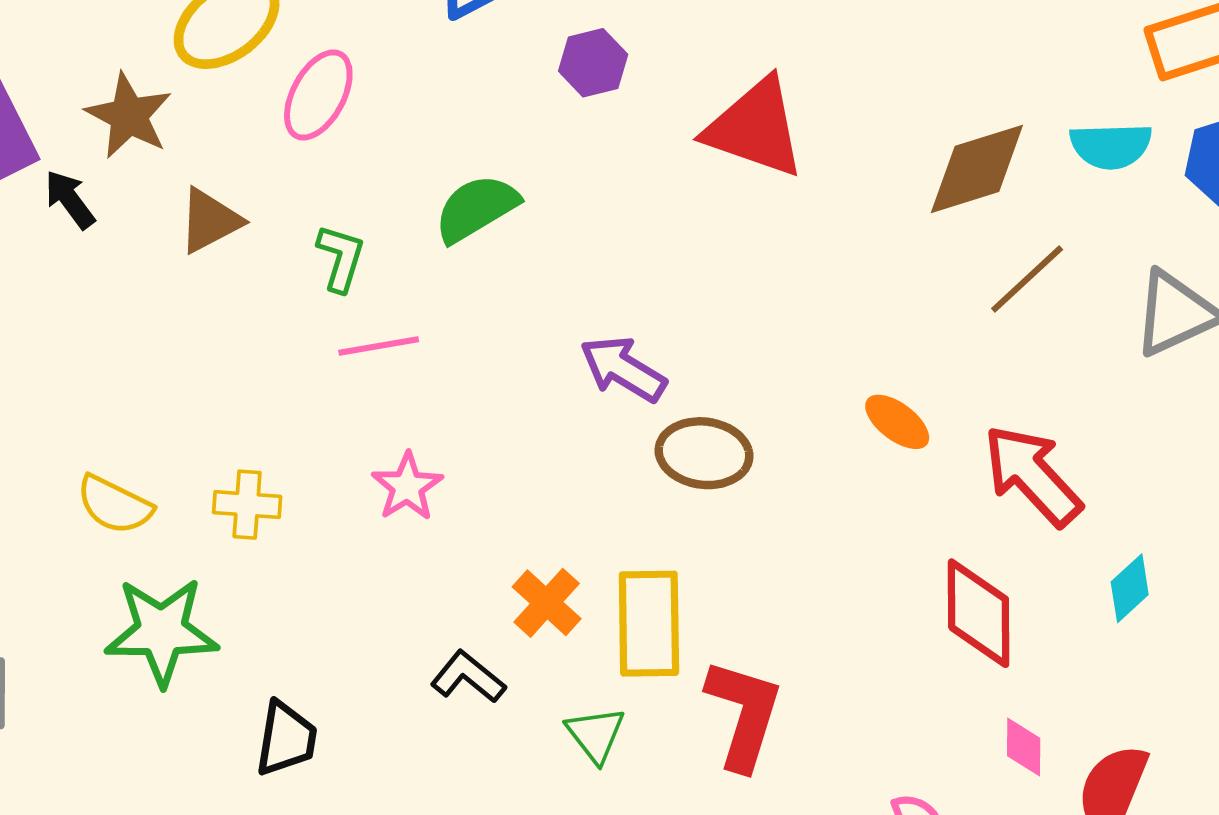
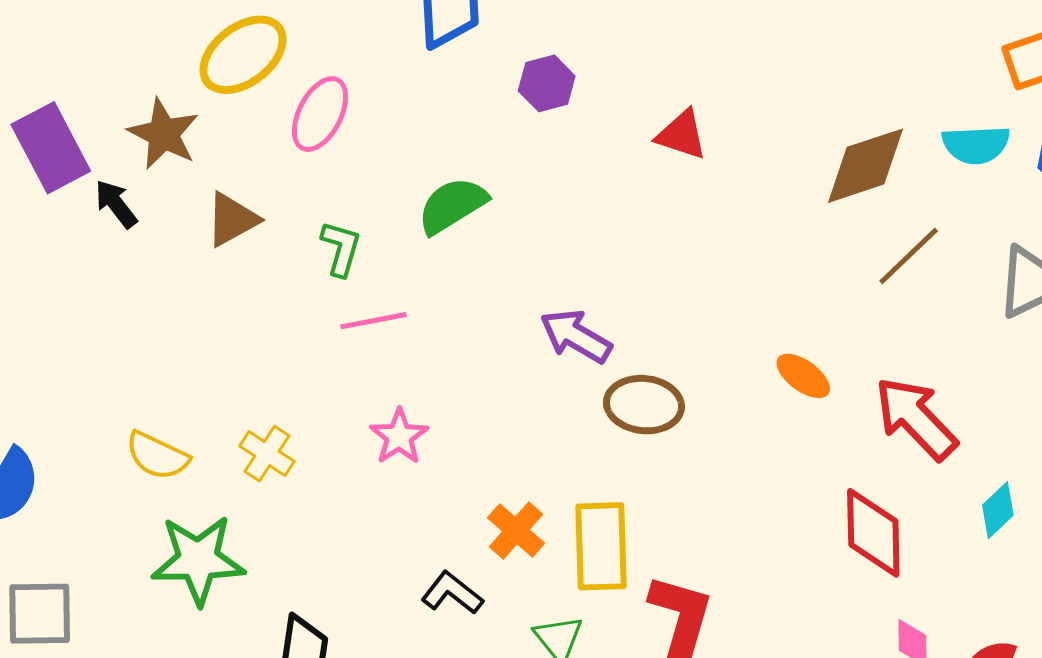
red triangle: (755, 128) -> (682, 135), size x0.6
yellow cross: (247, 505) -> (267, 454), turned 30

